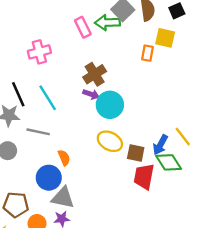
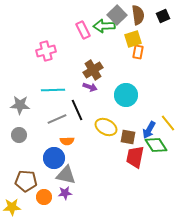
yellow square: (165, 38) -> (133, 39), moved, turned -30
black line: (18, 94) -> (77, 110), moved
cyan line: (48, 98) -> (53, 90), turned -60
cyan circle: (110, 105) -> (126, 95), moved
gray line: (38, 132) -> (57, 119), moved, turned -36
orange semicircle: (64, 158) -> (67, 141), turned 112

